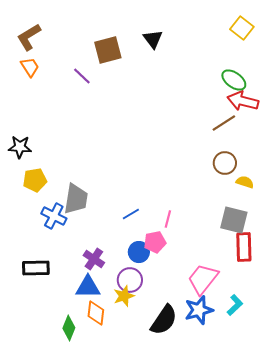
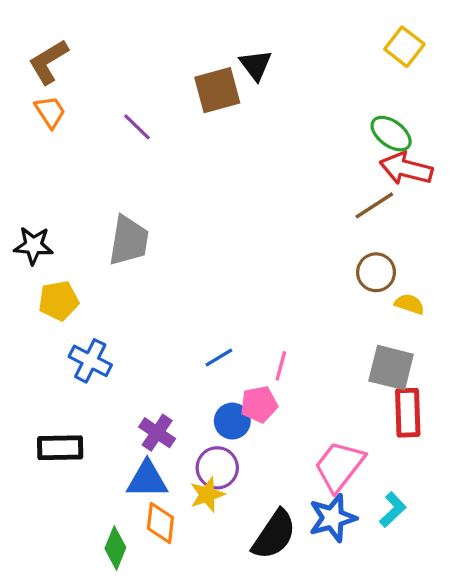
brown square: (108, 50) -> (217, 90), moved
gray trapezoid: (76, 199) -> (129, 241), moved

